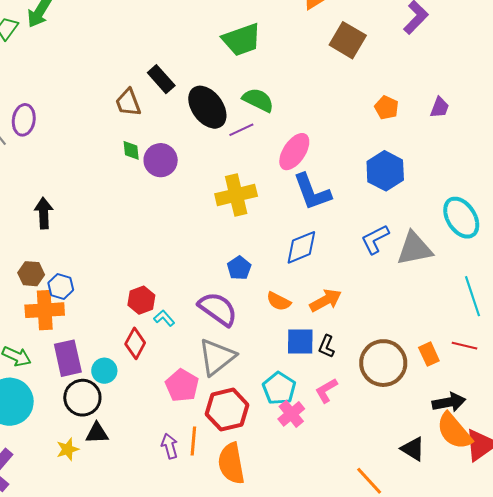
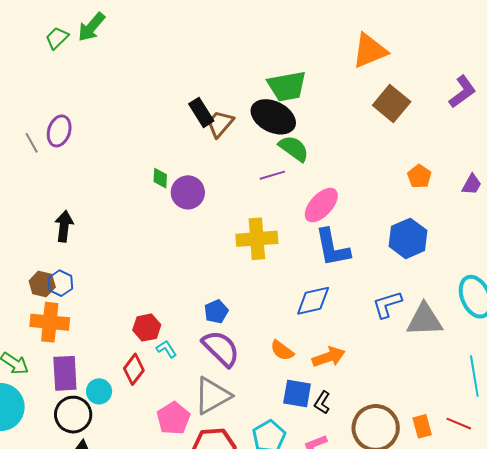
brown trapezoid: (128, 102) -> (220, 124), moved, turned 52
black ellipse: (207, 107) -> (273, 117), moved, turned -36
blue pentagon: (239, 268) -> (216, 312), moved
blue hexagon: (61, 286) -> (60, 283), moved

